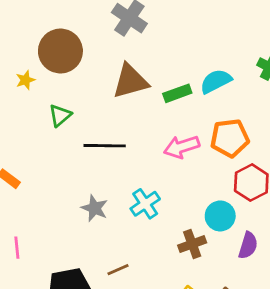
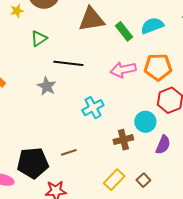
green rectangle: (177, 93) -> (124, 31), turned 66
gray star: (95, 208) -> (47, 86), moved

